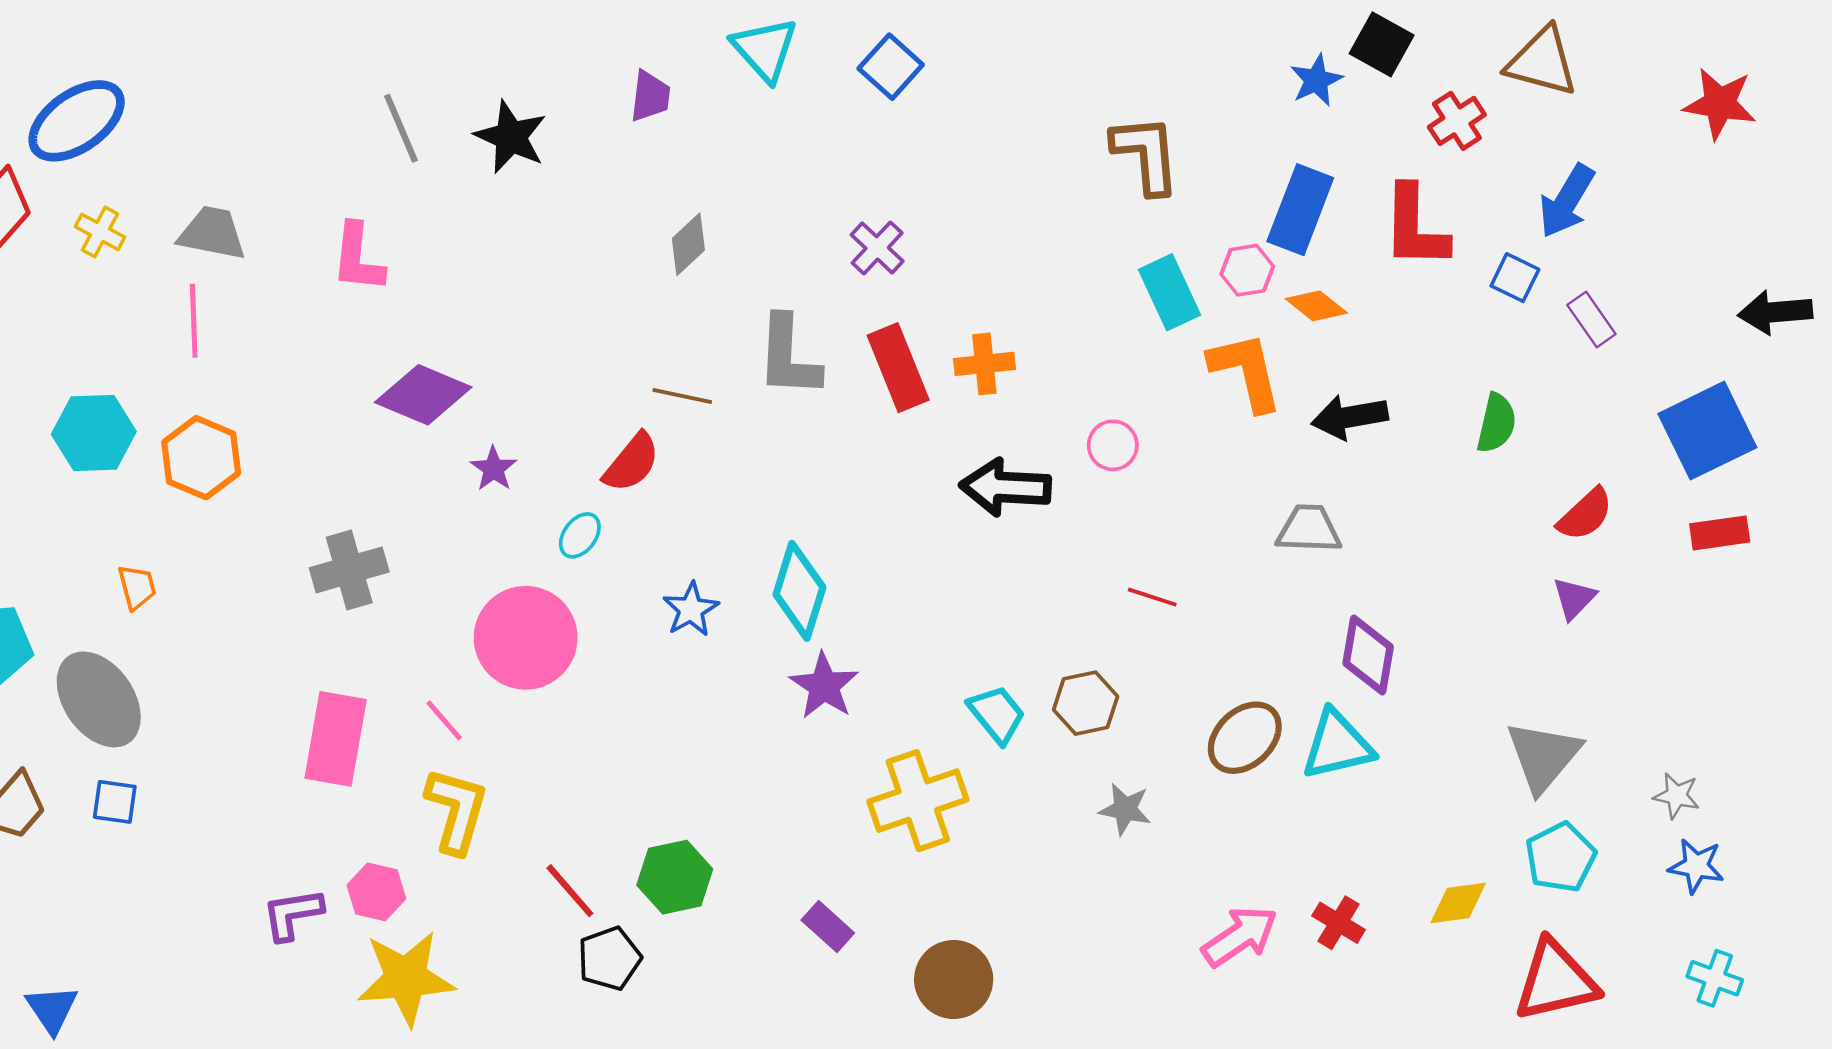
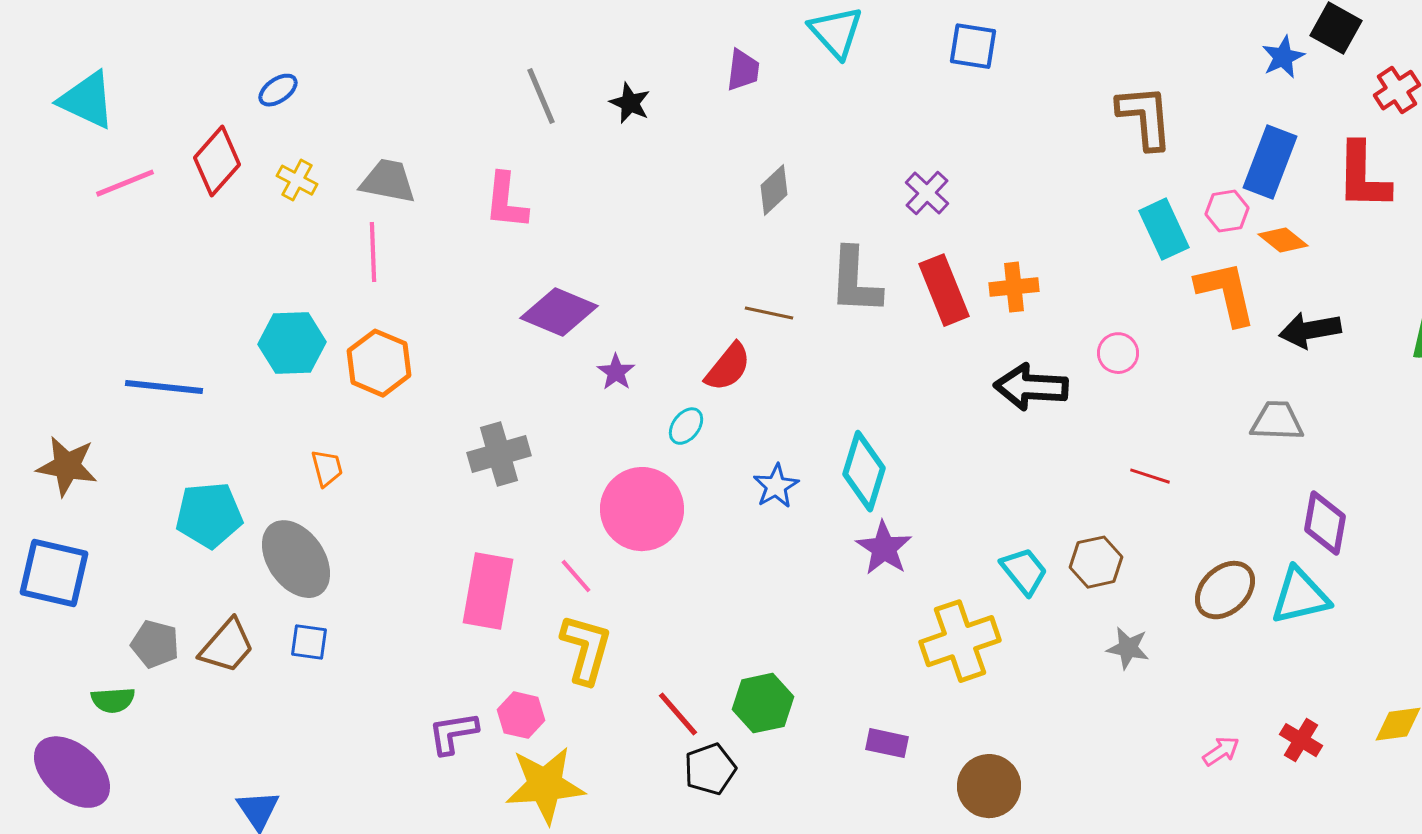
blue square: (891, 67) -> (973, 46), moved, turned -33
blue ellipse: (77, 121) -> (278, 90), size x0.5
black star: (511, 137) -> (630, 103), size x0.7
purple rectangle: (828, 926) -> (887, 743), turned -30
pink arrow: (1240, 936) -> (1221, 751), size x0.6

